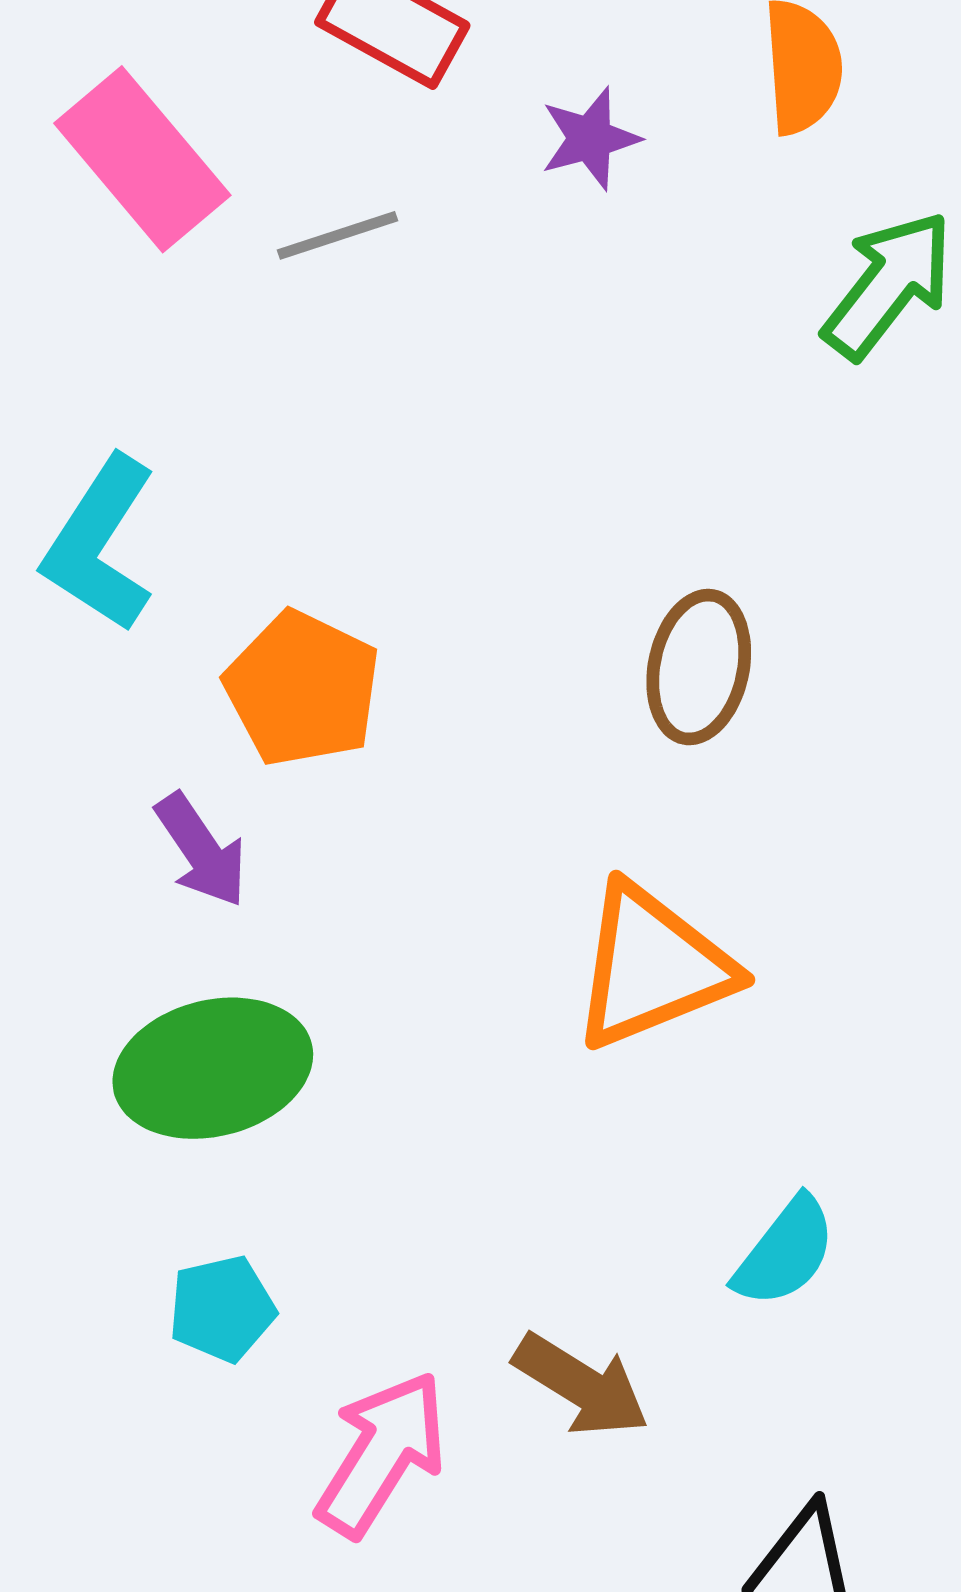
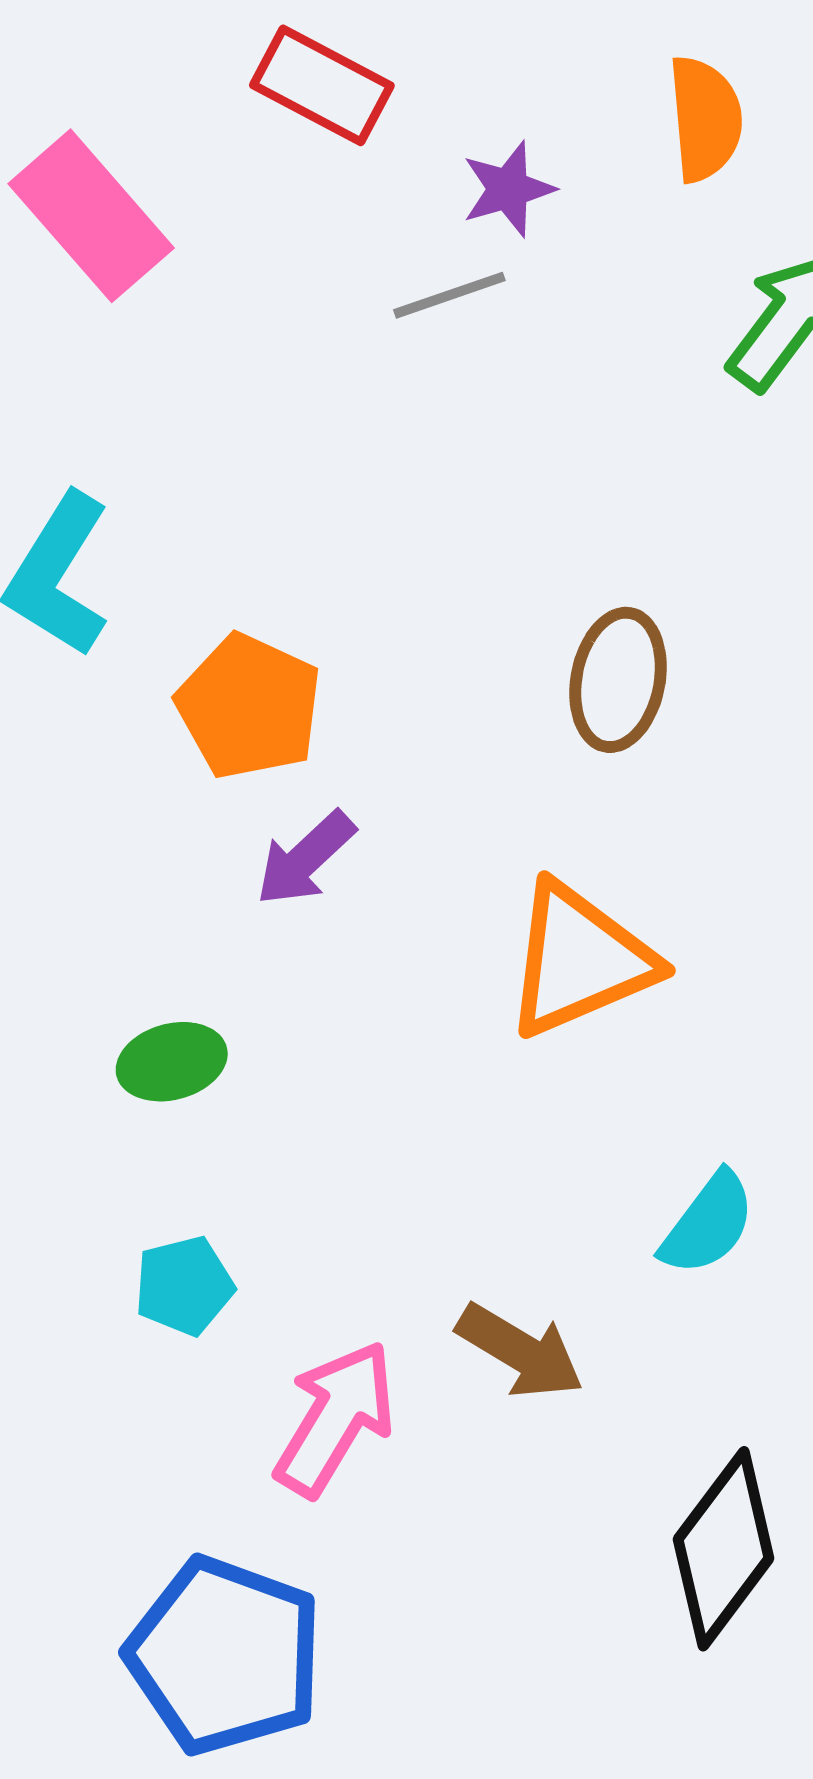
gray line: (337, 235) -> (449, 295), moved
purple arrow: (201, 850) -> (305, 858), moved, turned 82
green ellipse: (213, 1068) -> (172, 1062), size x0.6

